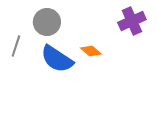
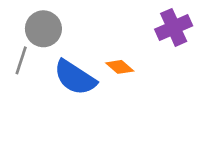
gray circle: (47, 22) -> (43, 29), moved

